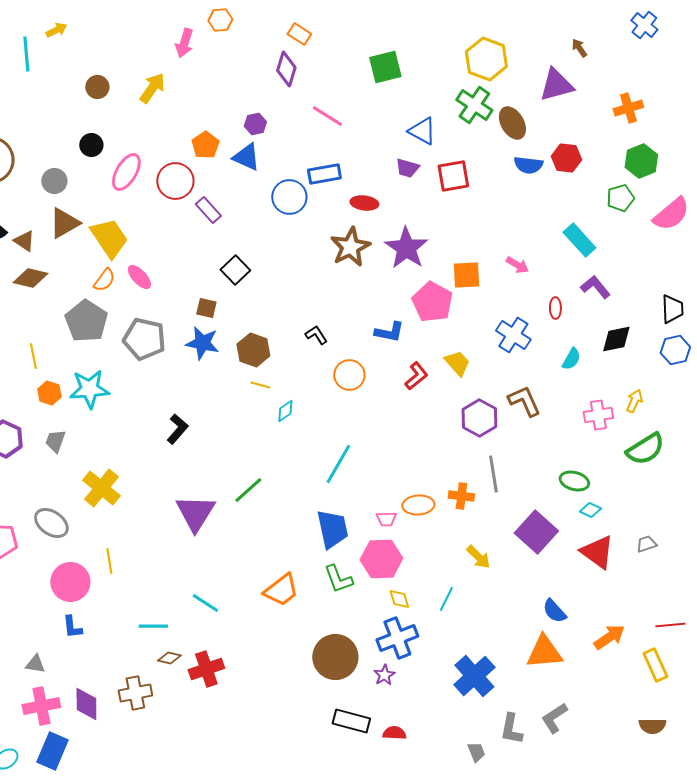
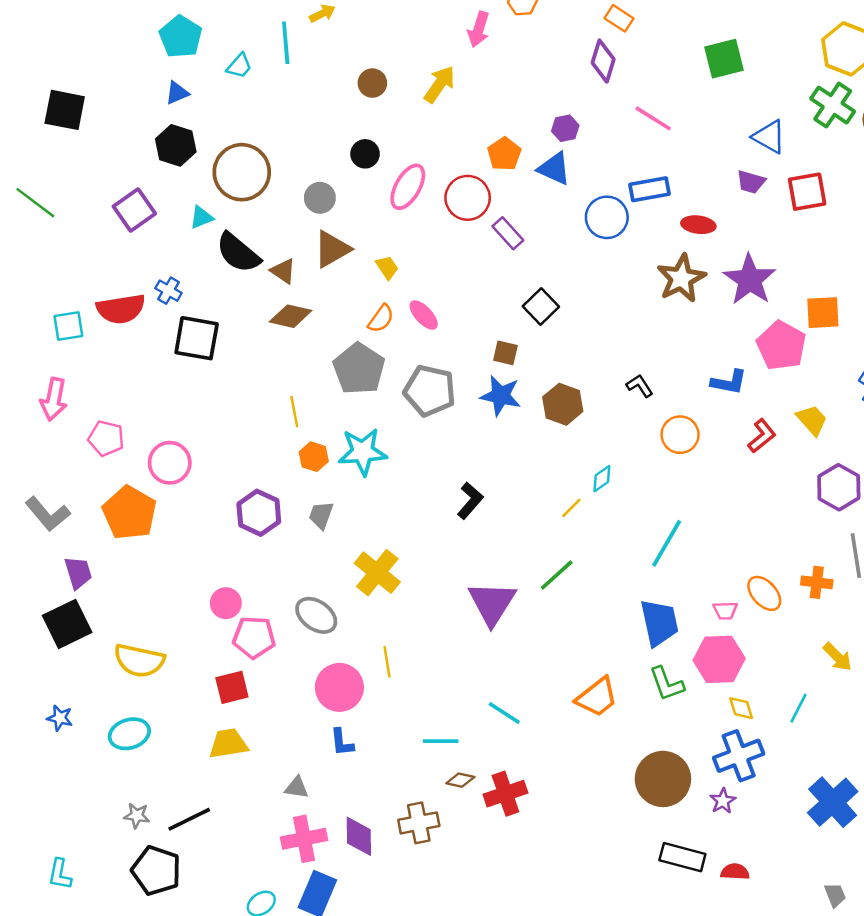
yellow trapezoid: (109, 238) -> (387, 267), size x0.5
yellow line: (260, 385) -> (571, 508), moved, turned -60
orange ellipse: (418, 505) -> (764, 593), turned 52

